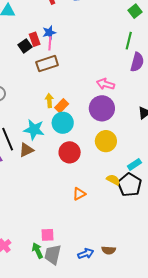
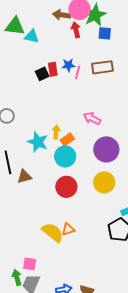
pink line: (50, 43) -> (78, 72), moved
brown rectangle: (47, 64) -> (102, 67), moved
pink arrow: (105, 84) -> (92, 118), moved
cyan star: (34, 130) -> (38, 142), moved
yellow semicircle: (113, 180) -> (53, 232), moved, size x1.6

